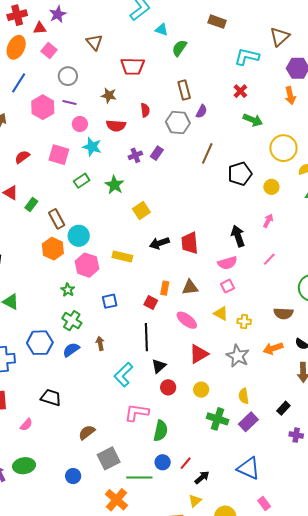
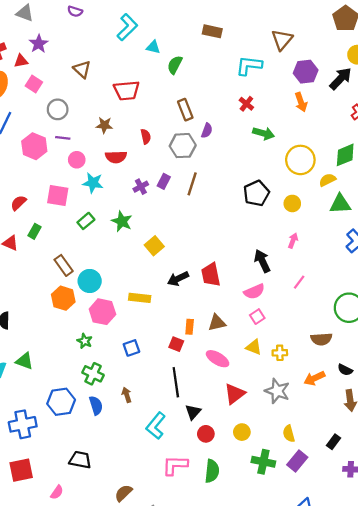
brown line: (207, 153) -> (192, 184), moved
green rectangle: (31, 204) -> (35, 231), moved
blue semicircle: (71, 350) -> (96, 405), turned 114
green semicircle: (161, 431) -> (212, 471), moved

